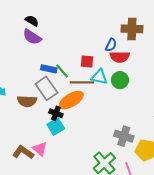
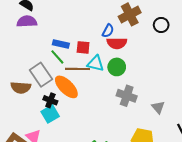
brown cross: (132, 29) -> (130, 14), turned -30
purple semicircle: (32, 37) -> (27, 21), turned 144
blue rectangle: (49, 69) -> (61, 44), moved
orange ellipse: (71, 100) -> (66, 87), turned 75
gray cross: (124, 136) -> (127, 96), moved

